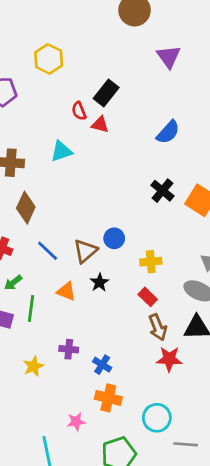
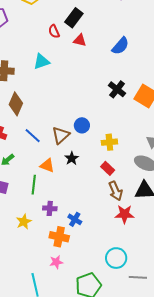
red triangle: (100, 124) -> (80, 40), moved
green line: (31, 308) -> (34, 185), moved
orange cross: (108, 398) -> (59, 237), moved

